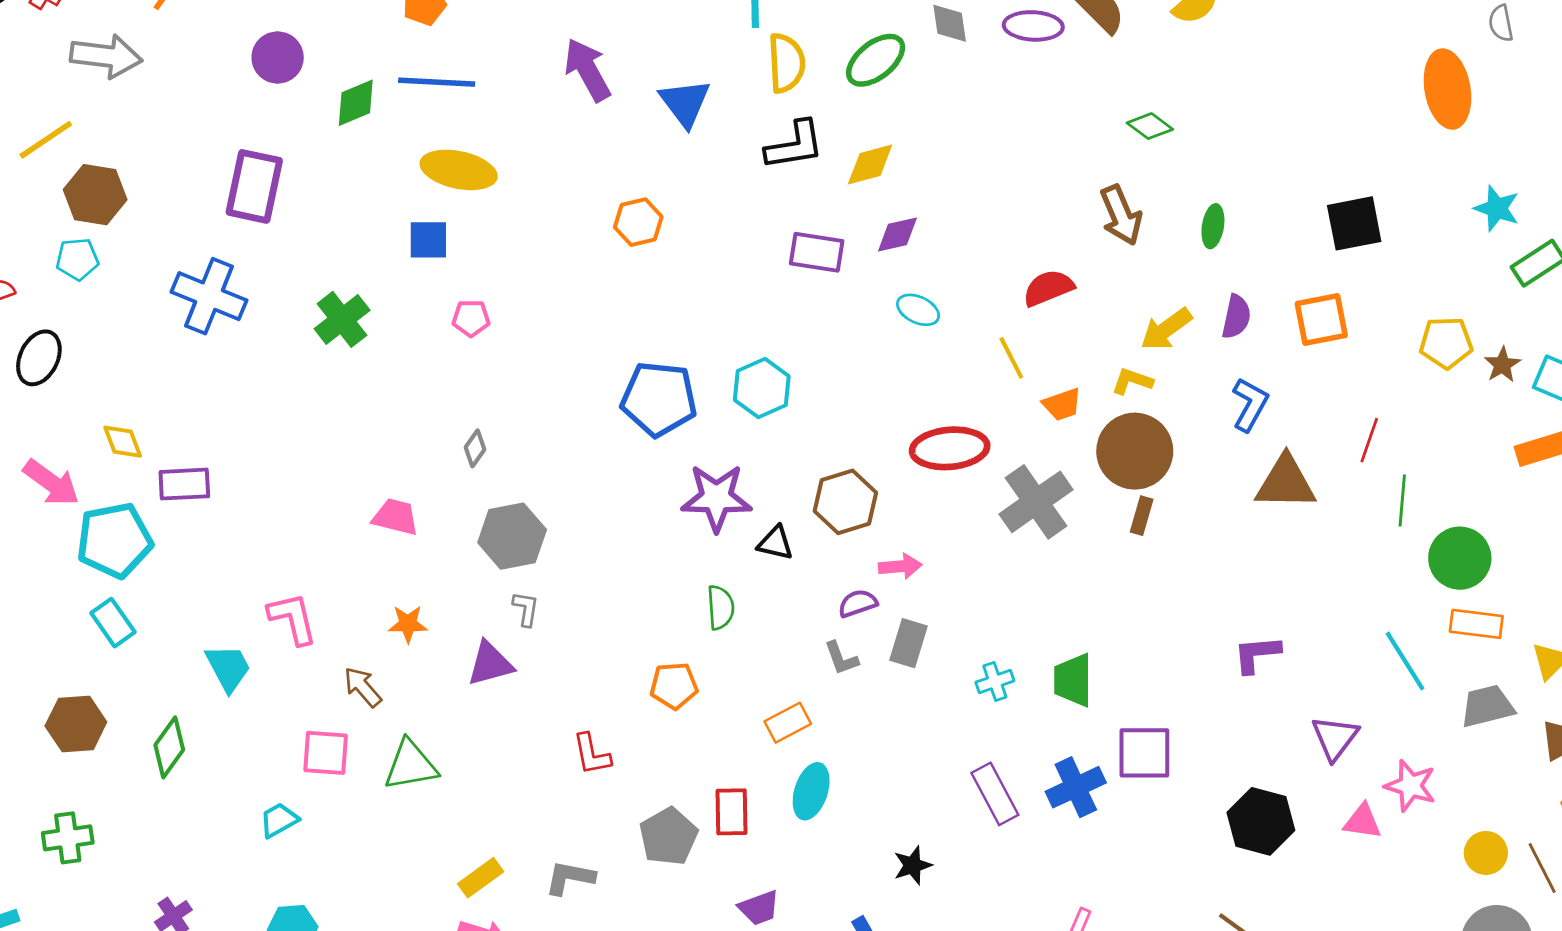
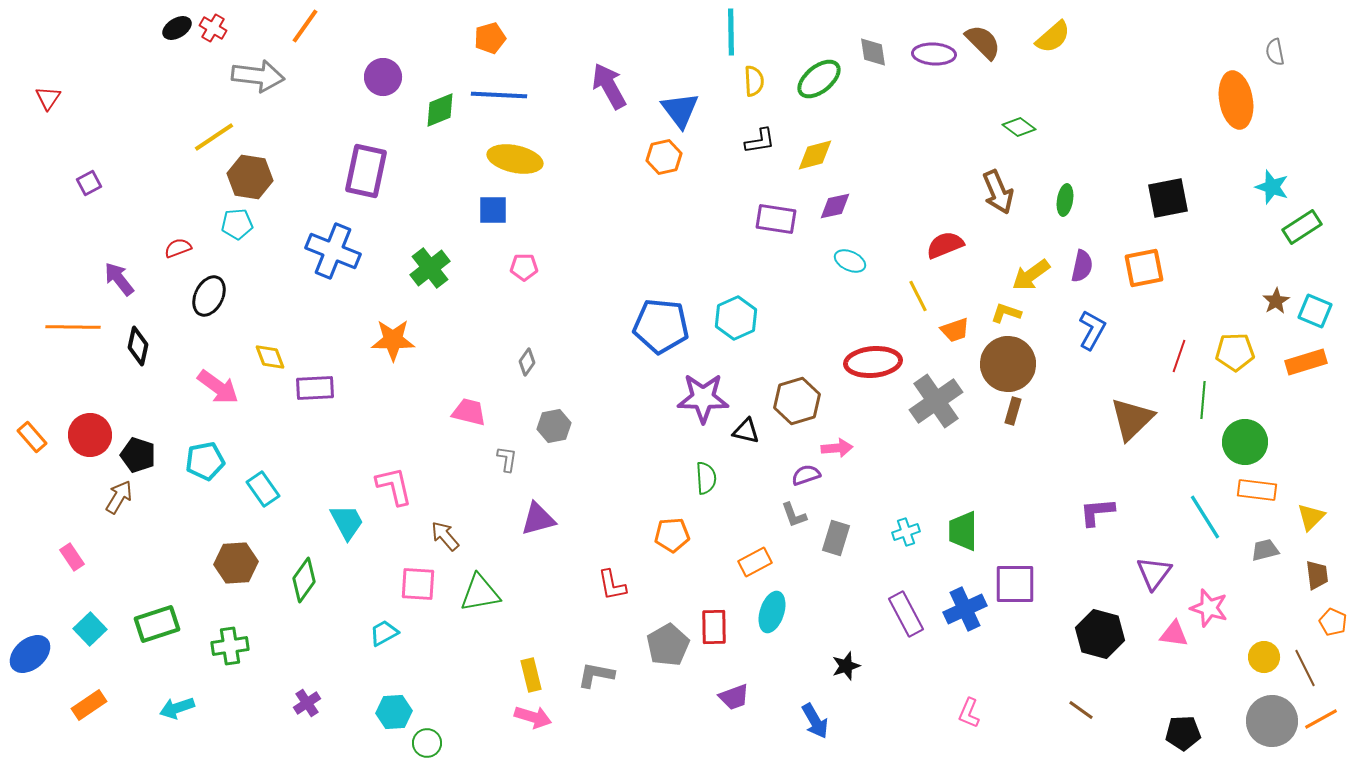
yellow semicircle: (786, 63) -> (754, 81), size x0.7
black L-shape: (795, 145) -> (760, 141), size x0.7
orange hexagon: (638, 222) -> (664, 157), moved
yellow pentagon: (1446, 343) -> (1235, 352), moved
brown triangle: (1286, 483) -> (1132, 419), moved, turned -45
gray hexagon: (512, 536) -> (554, 426), size x0.7
cyan pentagon: (114, 540) -> (205, 461), moved, size x0.7
gray L-shape: (526, 609) -> (507, 459), moved
orange star: (408, 624) -> (393, 340), moved, size x1.5
gray rectangle: (908, 643) -> (836, 538), moved
gray trapezoid: (1487, 706) -> (1265, 550), size x0.7
yellow rectangle: (481, 878) -> (531, 675), turned -68

